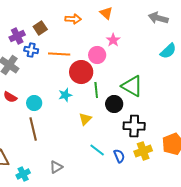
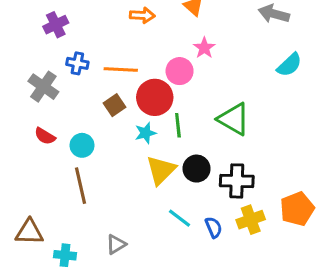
brown square: (40, 28) -> (115, 105), moved
purple cross: (17, 36) -> (56, 25), moved
cyan star: (65, 95) -> (145, 133), moved
black circle: (114, 104) -> (197, 169), moved
yellow triangle: (85, 119) -> (161, 170), size x1.5
cyan cross: (23, 174) -> (65, 255), turned 32

